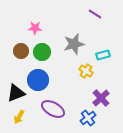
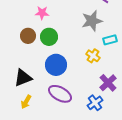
gray star: (74, 44) -> (92, 21), moved
blue circle: (38, 80) -> (56, 65), moved

